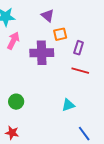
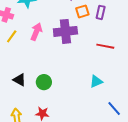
pink arrow: (13, 41) -> (36, 32), moved
purple rectangle: (79, 48) -> (101, 12), moved

